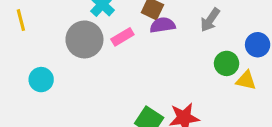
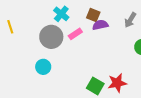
cyan circle: (41, 80) -> (43, 67), moved

